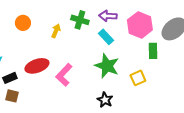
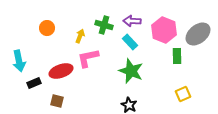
pink L-shape: (64, 75) -> (88, 58), moved, turned 35
yellow square: (138, 78) -> (183, 94), moved
brown square: (12, 96) -> (57, 101), moved

